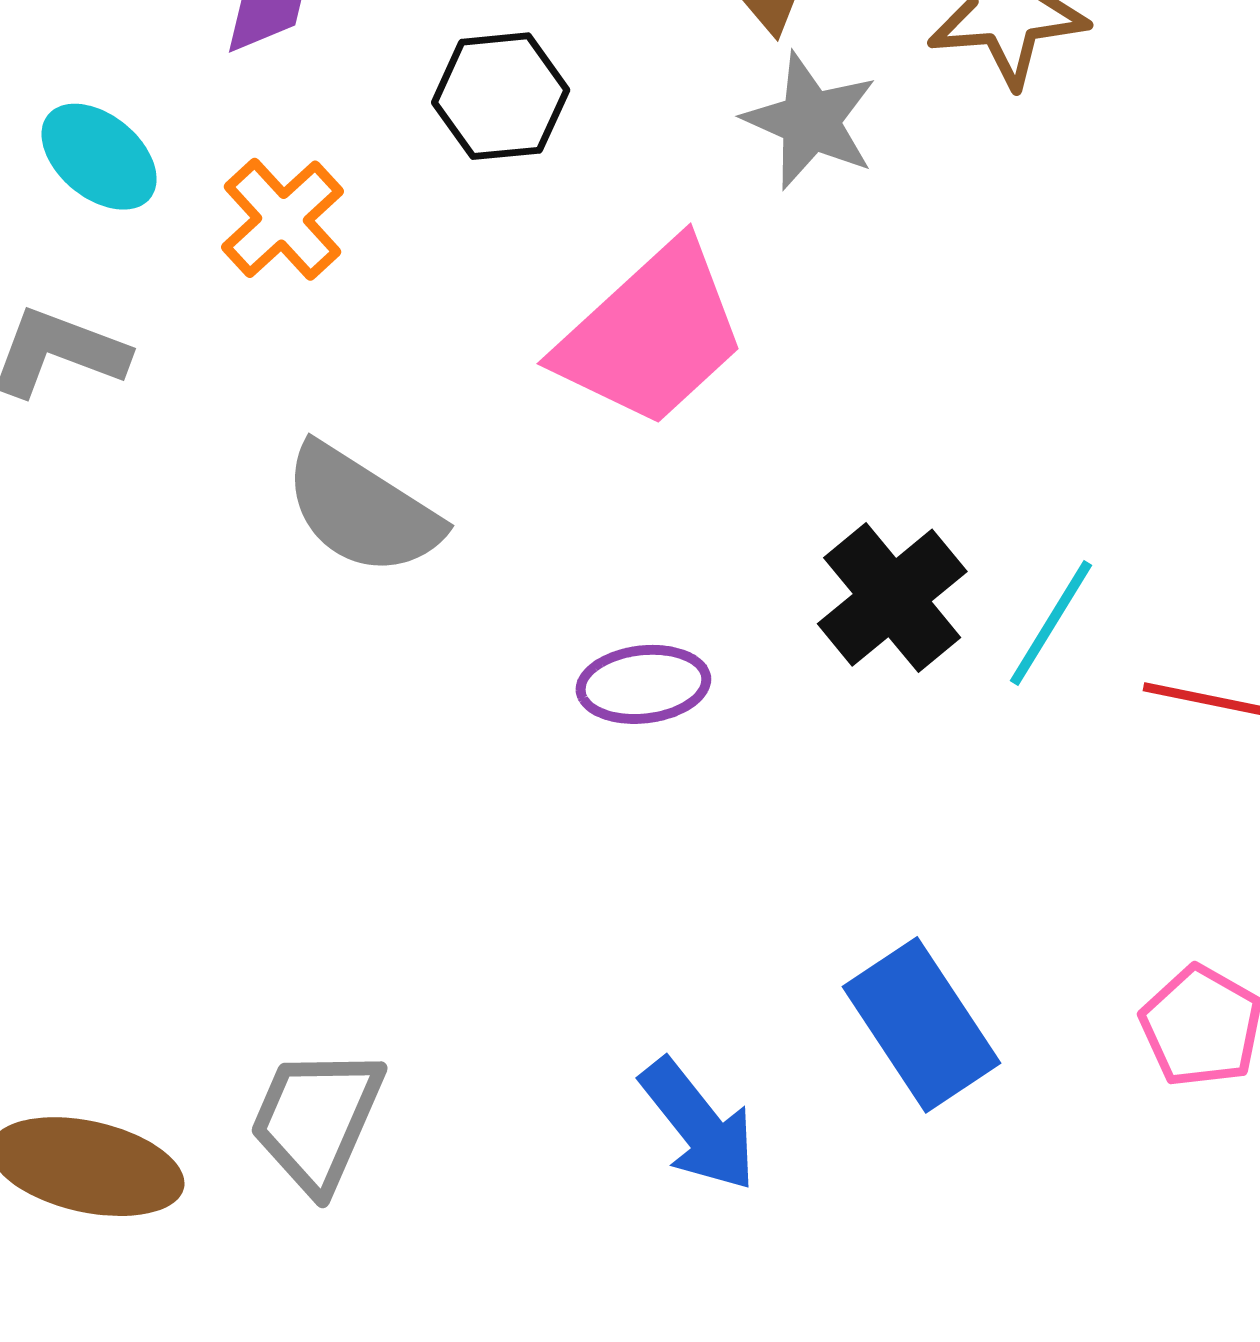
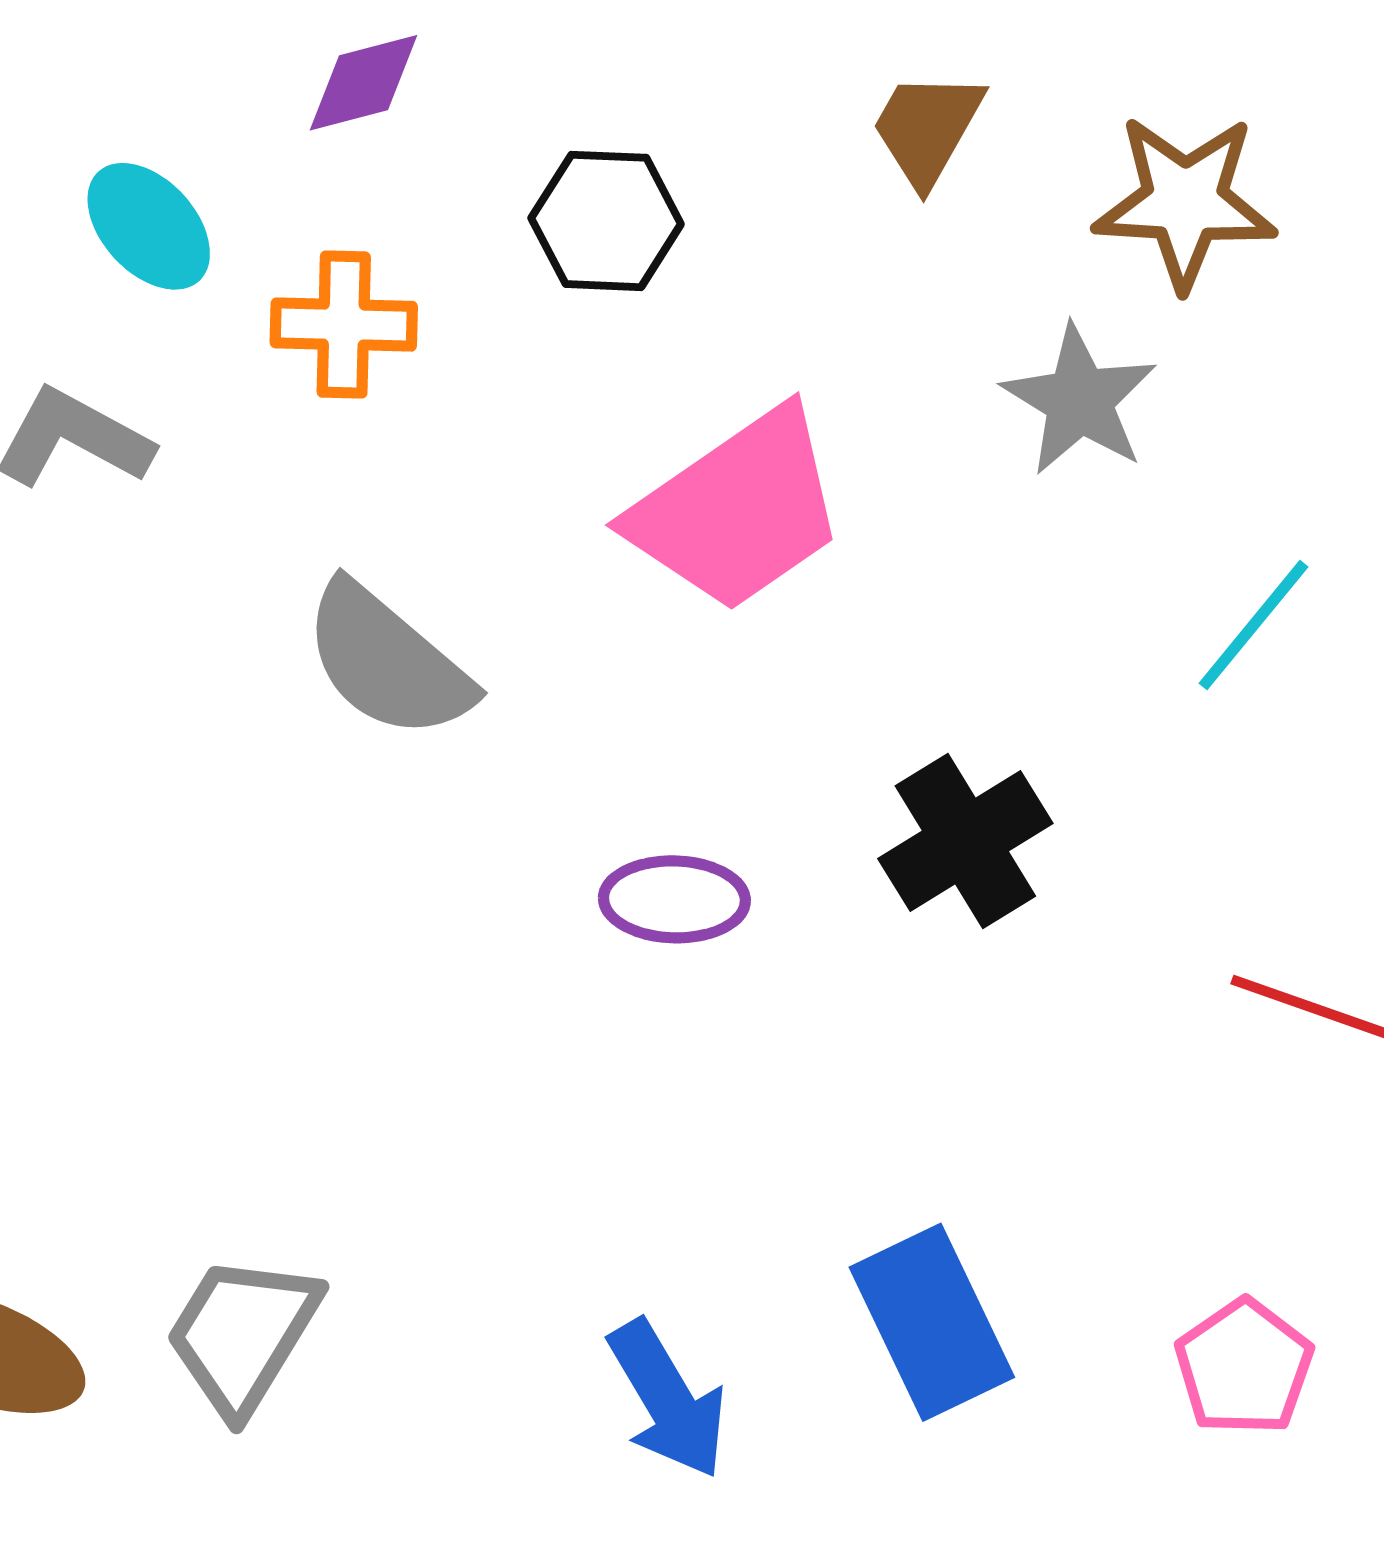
gray star: (810, 121) -> (1079, 400), moved
orange cross: (282, 219) -> (344, 325), turned 36
cyan line: (1051, 623) -> (1253, 625), moved

